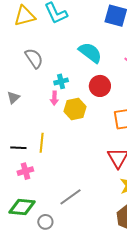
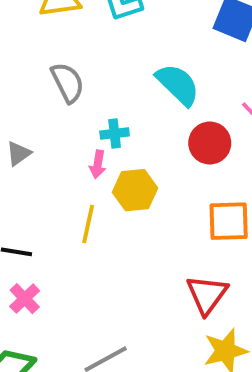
red circle: (100, 86) -> (210, 143), moved
yellow line: (42, 143) -> (88, 224), moved
pink cross: (25, 171) -> (25, 299), turned -35

